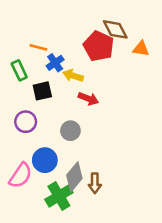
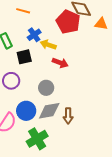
orange line: (38, 47) -> (23, 11), moved
gray diamond: (74, 177) -> (49, 111), moved, turned 40
brown arrow: (95, 183) -> (68, 116), moved

